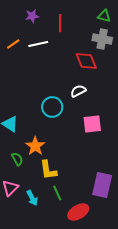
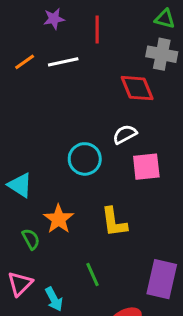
pink square: (92, 124) -> (146, 167), moved
yellow L-shape: (48, 170) -> (114, 222), moved
green line: (57, 193) -> (92, 274), moved

